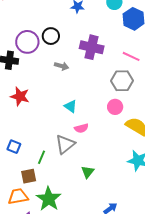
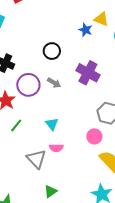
purple circle: (27, 42) -> (28, 85), moved
gray triangle: (65, 144) -> (36, 159), turned -50
green line: (42, 157) -> (16, 125), moved

